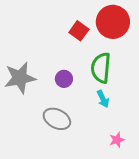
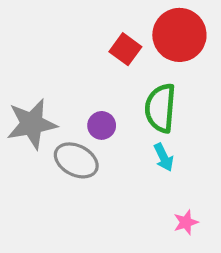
gray ellipse: (57, 119) -> (76, 160), moved

